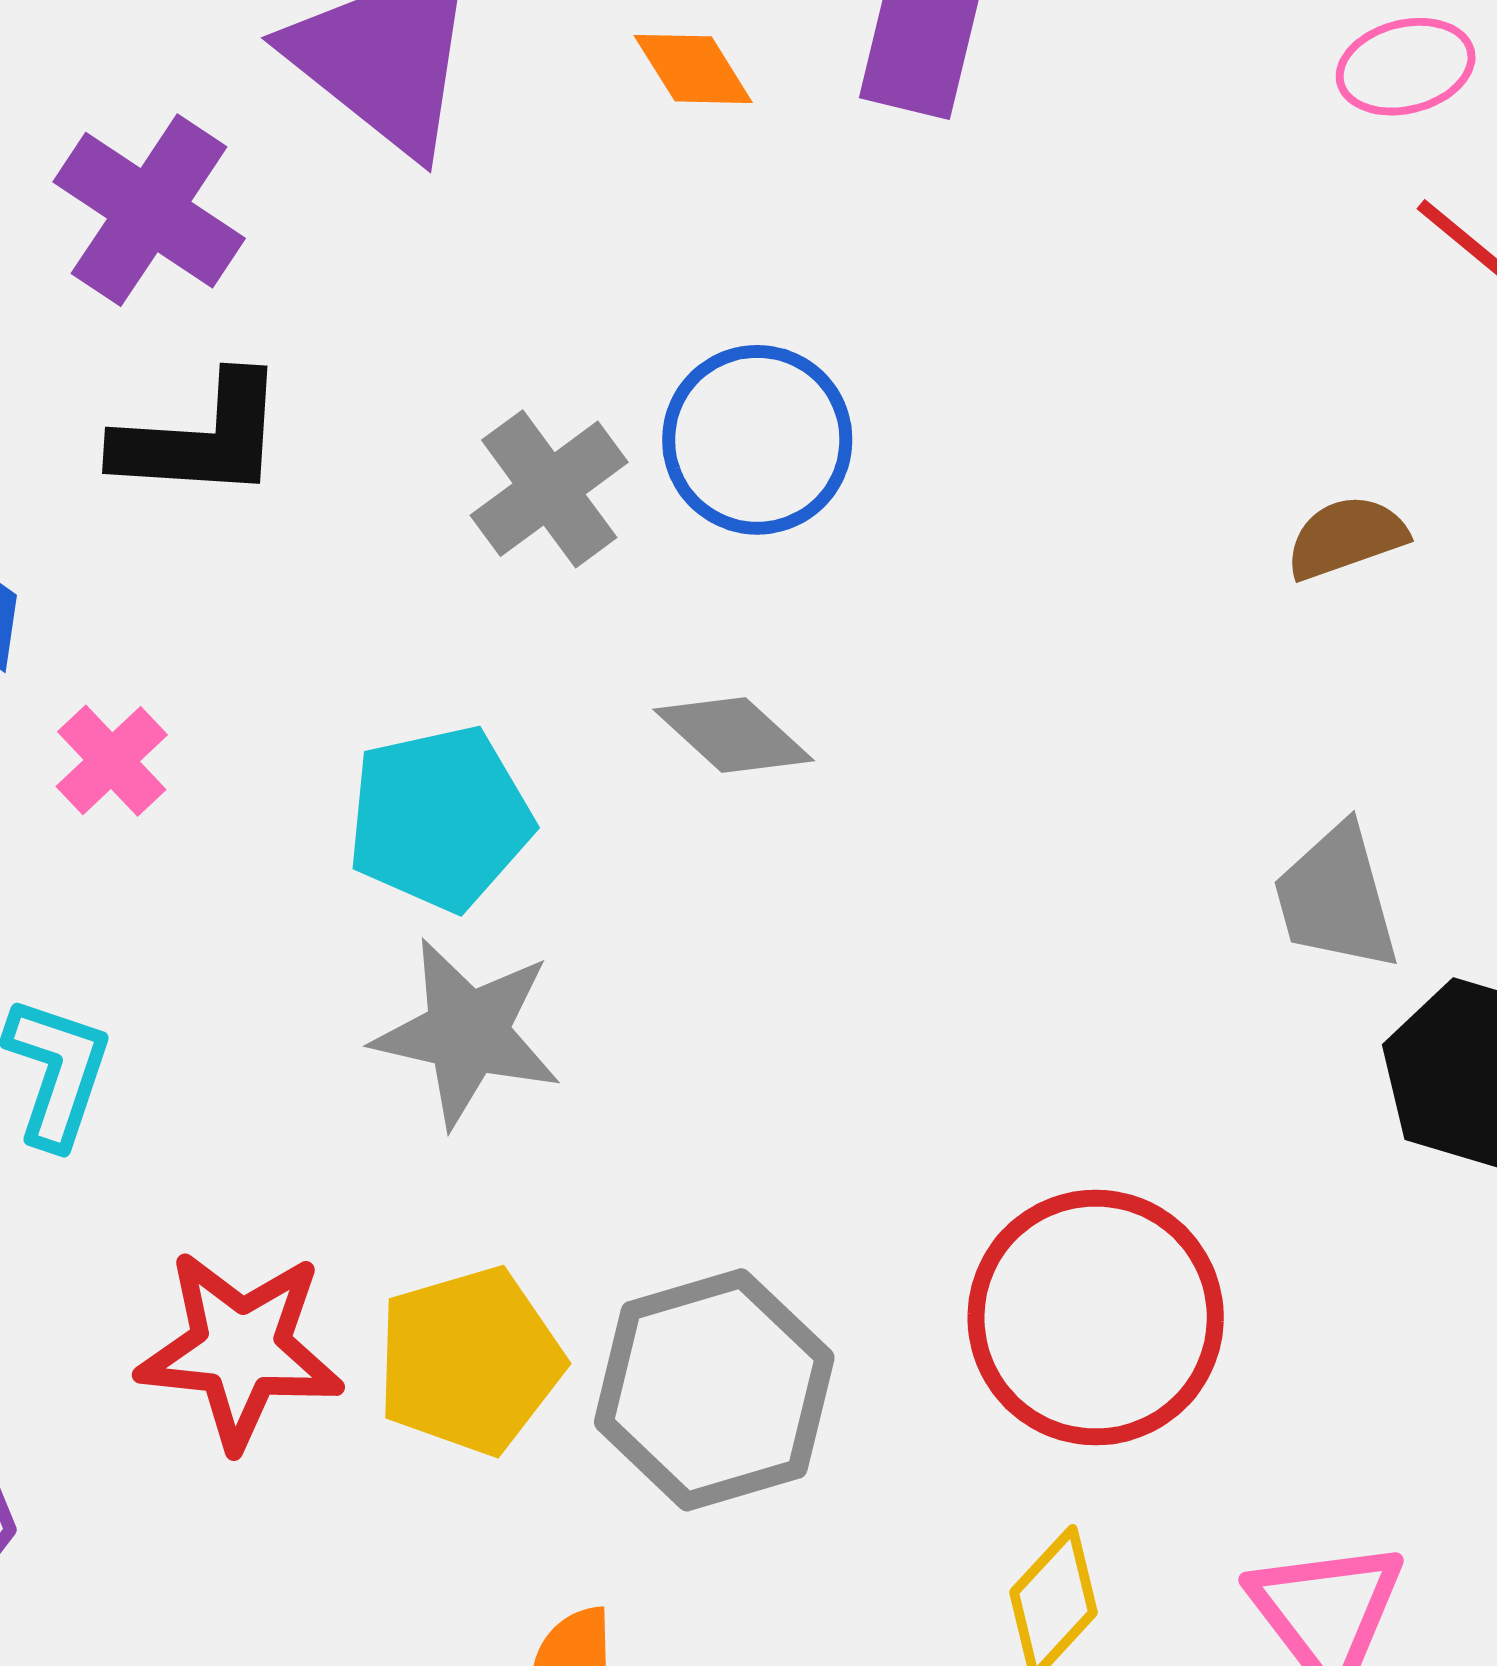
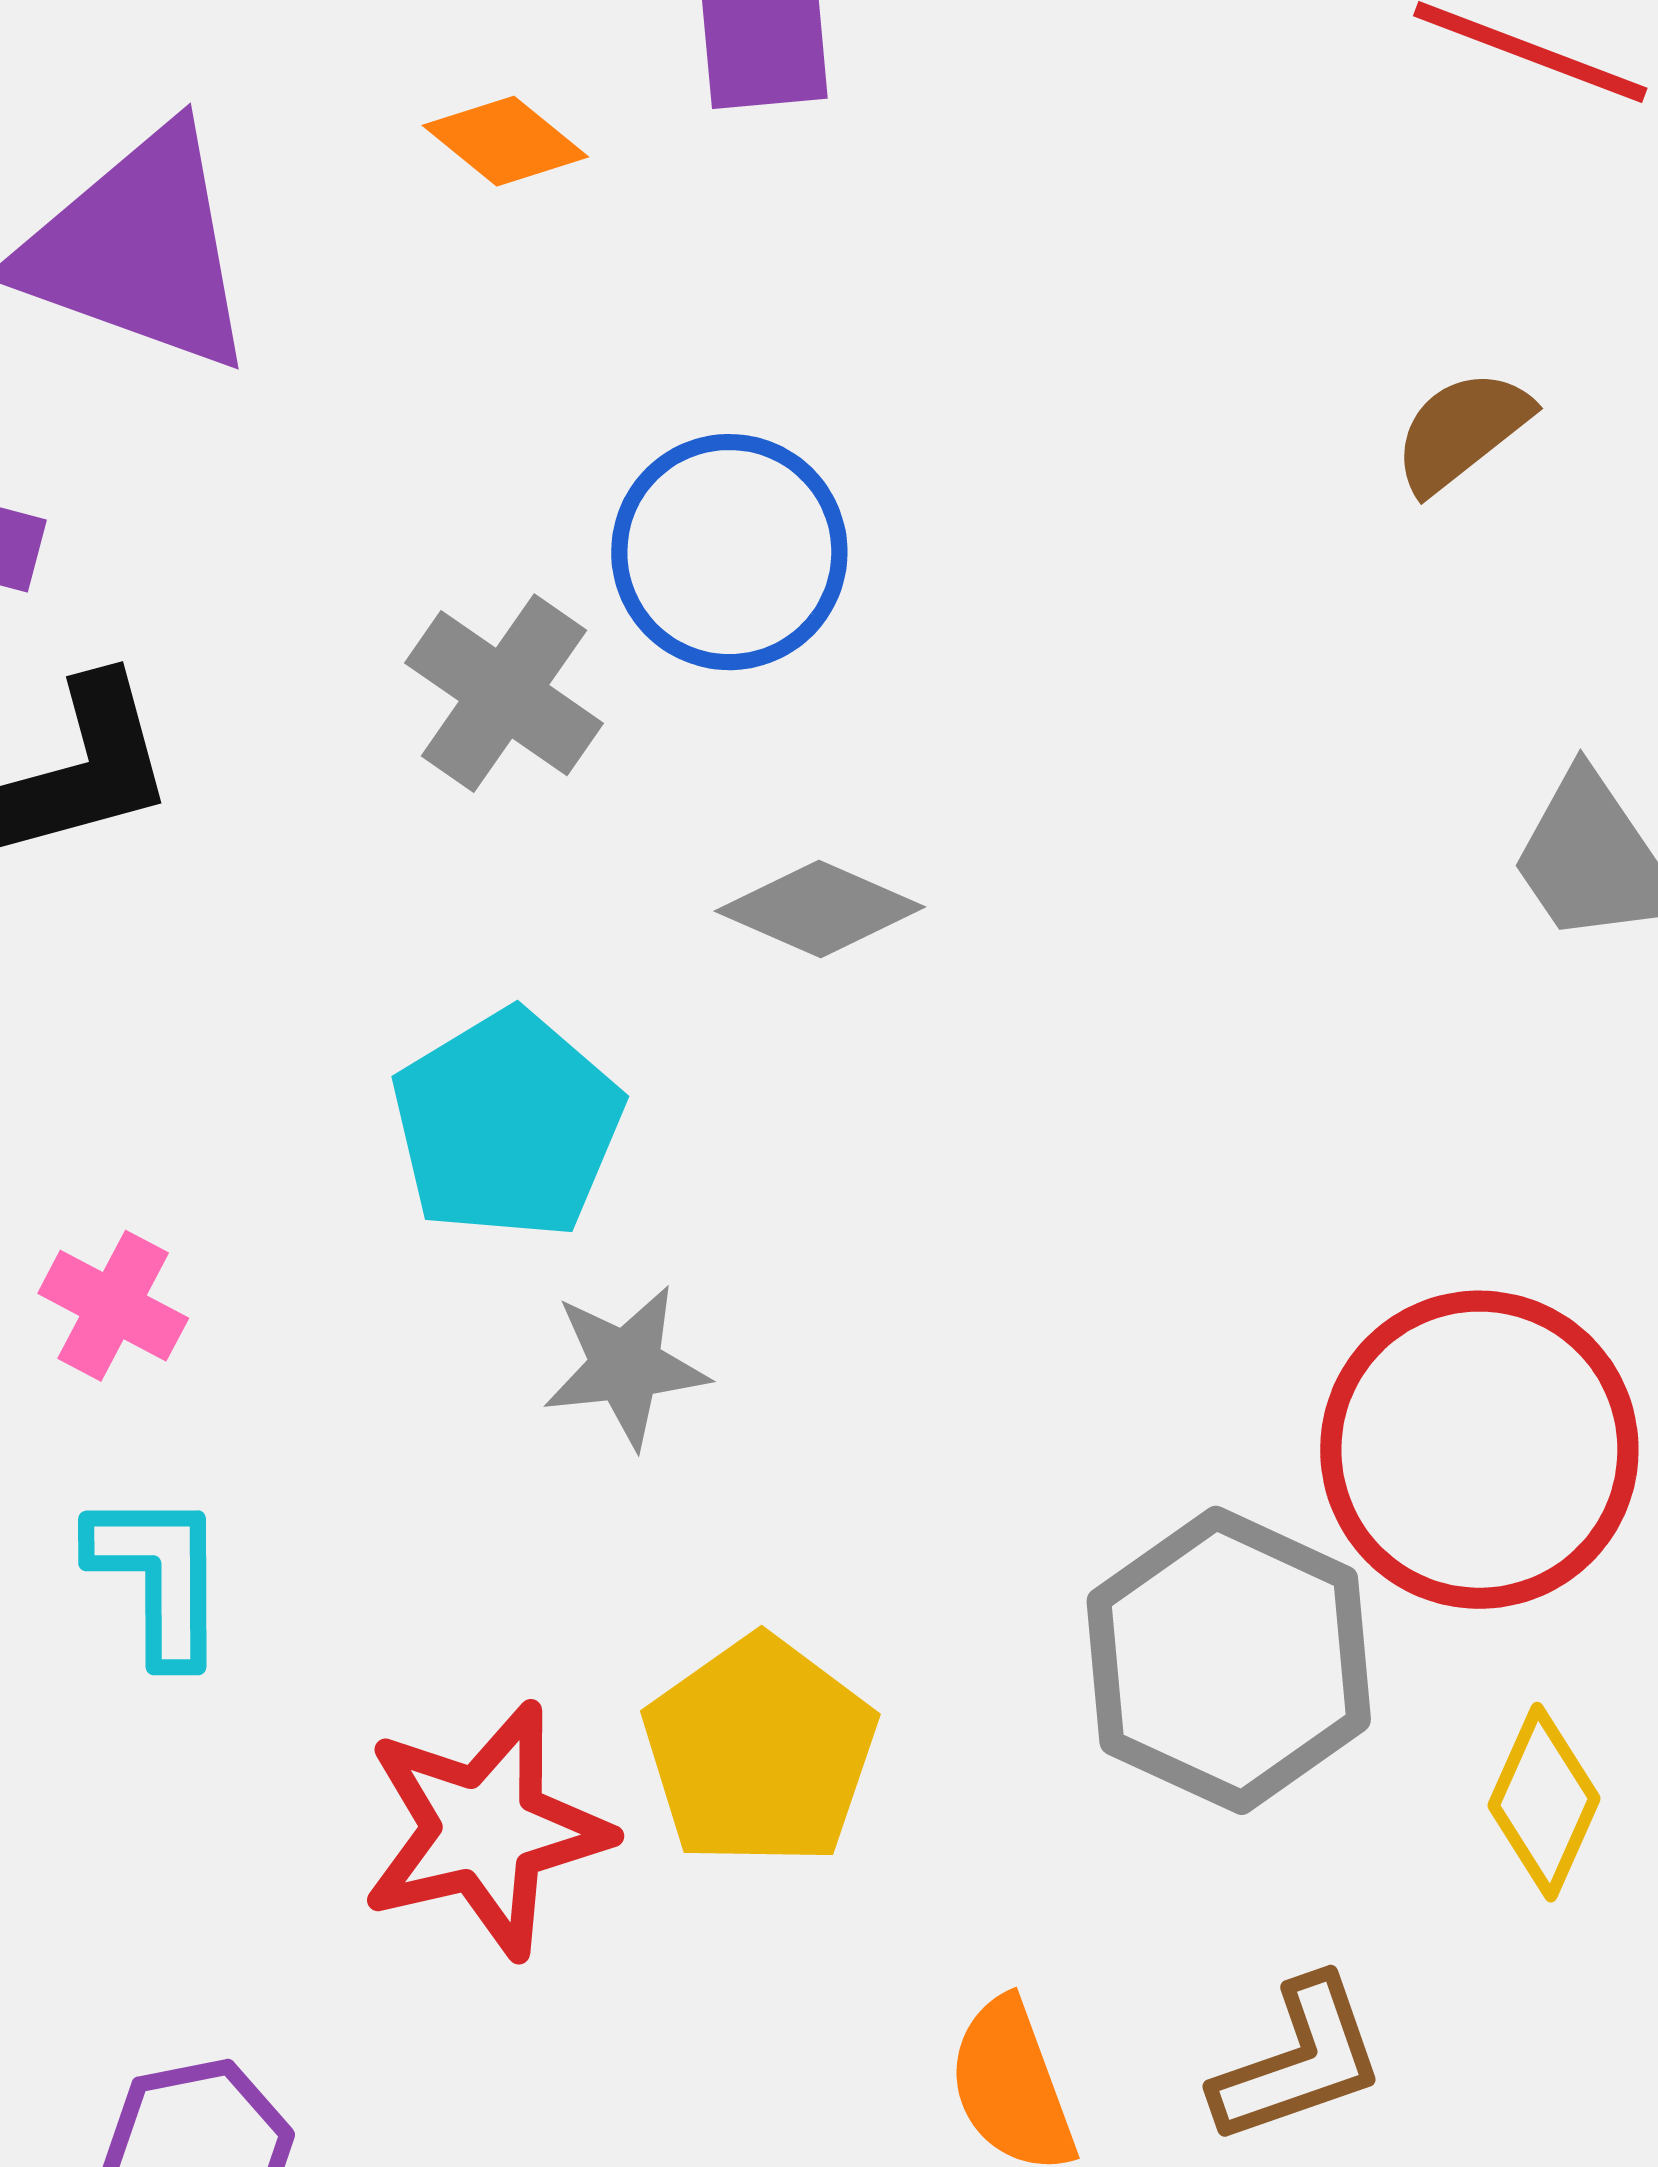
pink cross: (112, 761) -> (113, 1306), moved
gray star: (467, 1033) -> (626, 1366), size x0.7
gray hexagon: (714, 1390) -> (1229, 1660), moved

